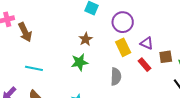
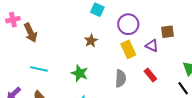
brown square: (166, 57) -> (167, 32), moved
green star: (80, 62) -> (80, 73), moved, turned 30
red rectangle: (145, 65) -> (150, 75), moved

